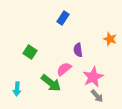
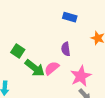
blue rectangle: (63, 18) -> (70, 17), moved, turned 72
green arrow: (51, 83) -> (35, 68), moved

